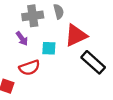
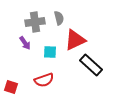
red semicircle: (29, 68) -> (44, 80), moved

